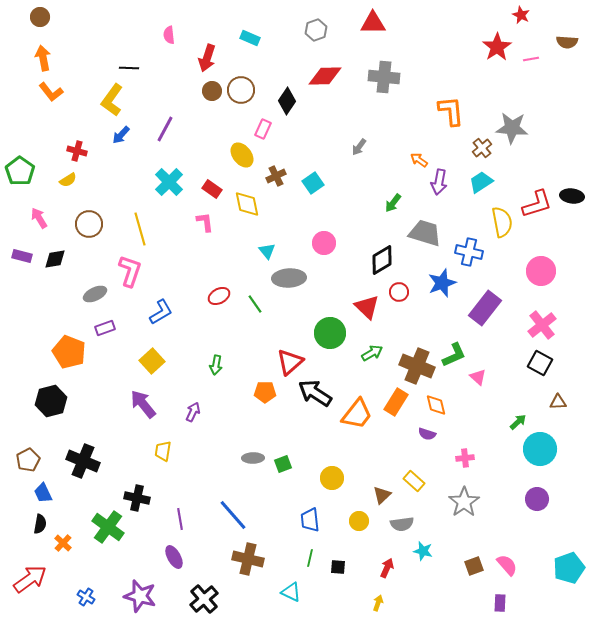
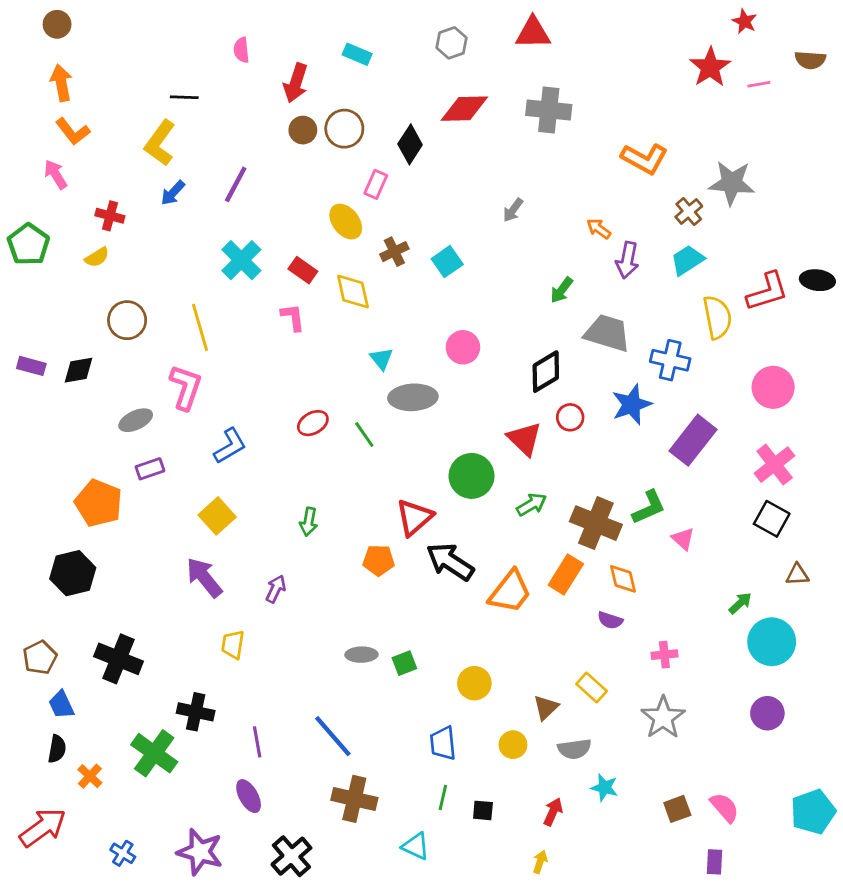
orange L-shape: (451, 111) -> (644, 159), turned 124
pink arrow: (39, 218) -> (56, 174), moved

